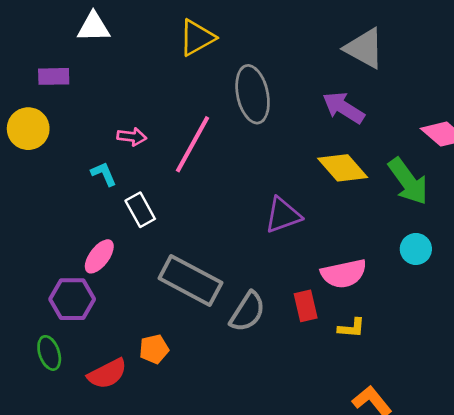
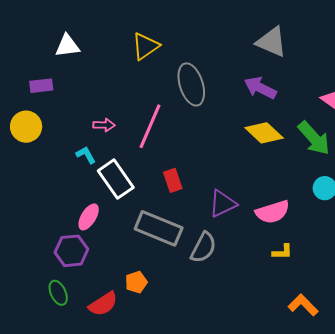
white rectangle: (140, 210) -> (116, 179), size x1.5
purple triangle: (283, 215) -> (223, 204), moved
red rectangle: (306, 306) -> (173, 180), moved

